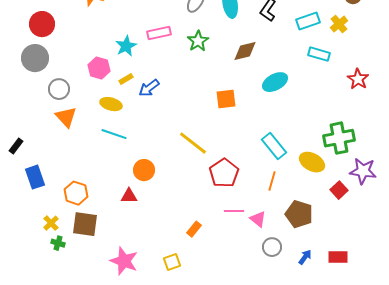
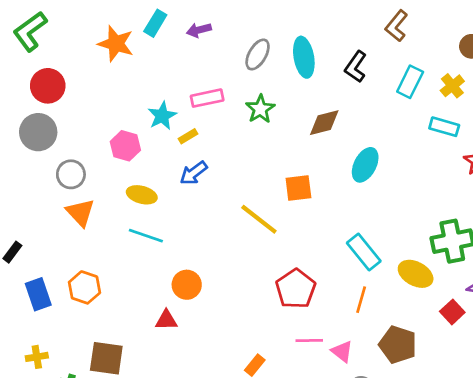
cyan rectangle: (308, 21) -> (410, 82), turned -45
cyan rectangle: (319, 54) -> (444, 127), moved
yellow rectangle: (126, 79) -> (188, 136), moved
cyan ellipse: (275, 82) -> (365, 165), turned -35
yellow line: (193, 143) -> (259, 219), moved
orange hexagon: (76, 193) -> (85, 287), moved
yellow cross: (51, 223) -> (37, 357), moved, turned 35

